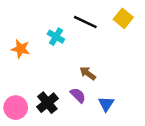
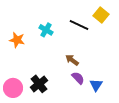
black line: (85, 22) -> (79, 25), moved
purple semicircle: (78, 95) -> (78, 78), moved
blue triangle: (106, 104) -> (96, 85), moved

